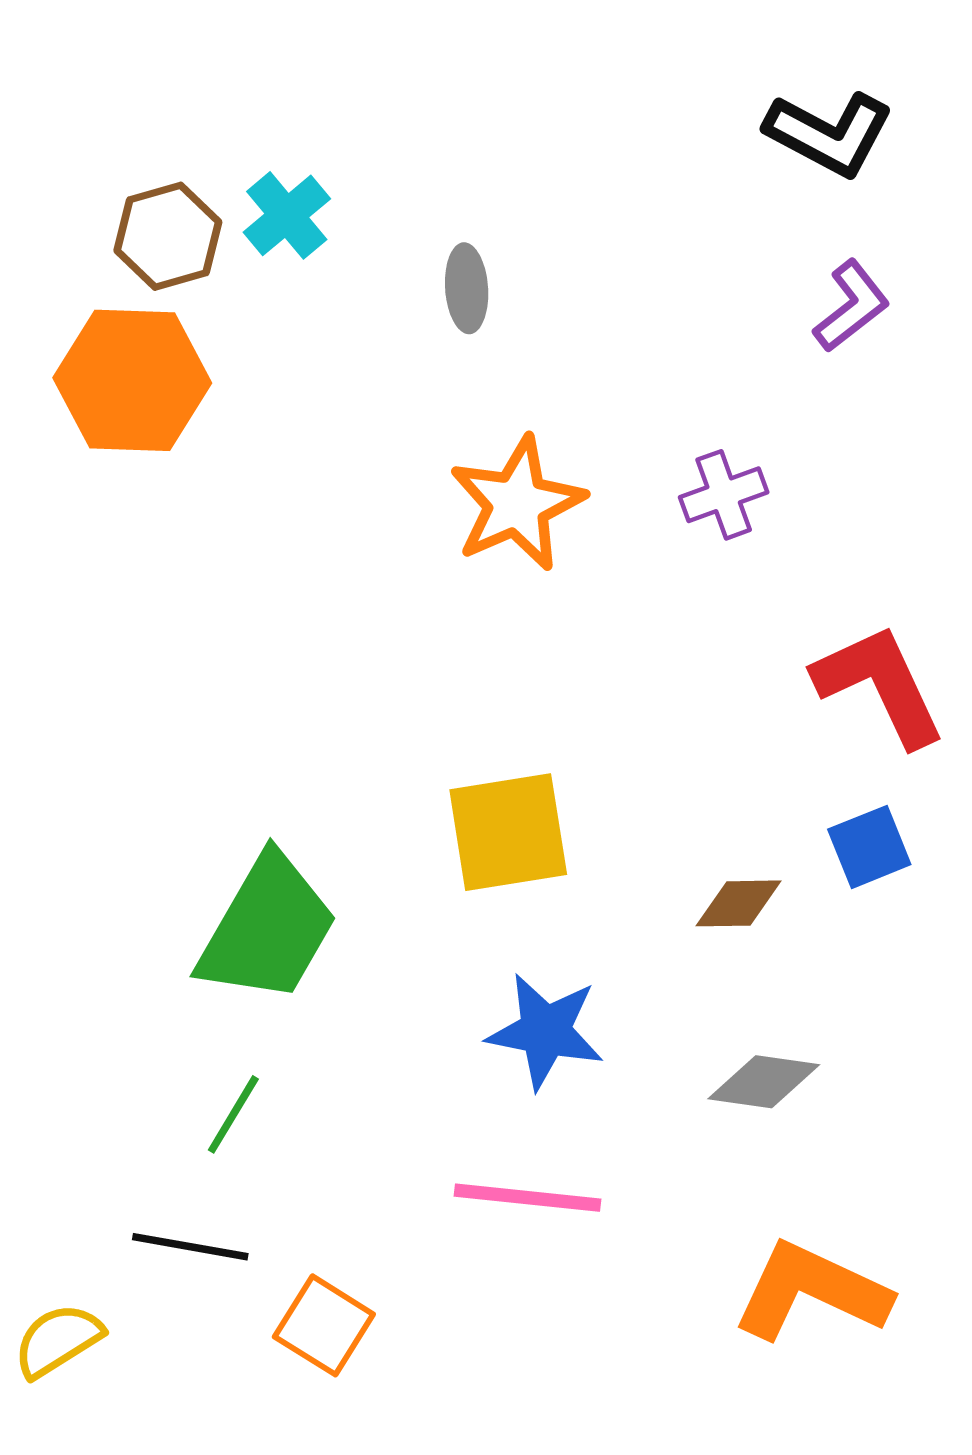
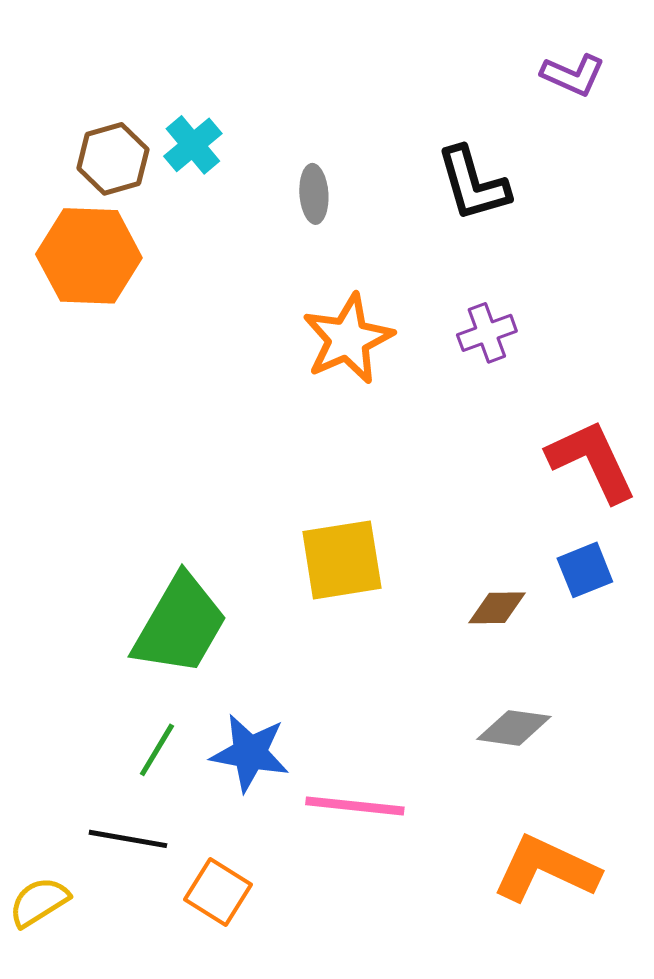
black L-shape: (829, 134) -> (473, 184), moved, turned 46
purple L-shape: (851, 306) -> (573, 75), moved, turned 62
blue star: (545, 1031) -> (250, 753), moved

